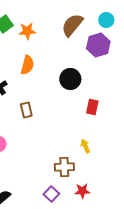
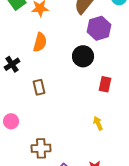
purple hexagon: (98, 45) -> (99, 28), moved
brown cross: (64, 167) -> (41, 148), moved

